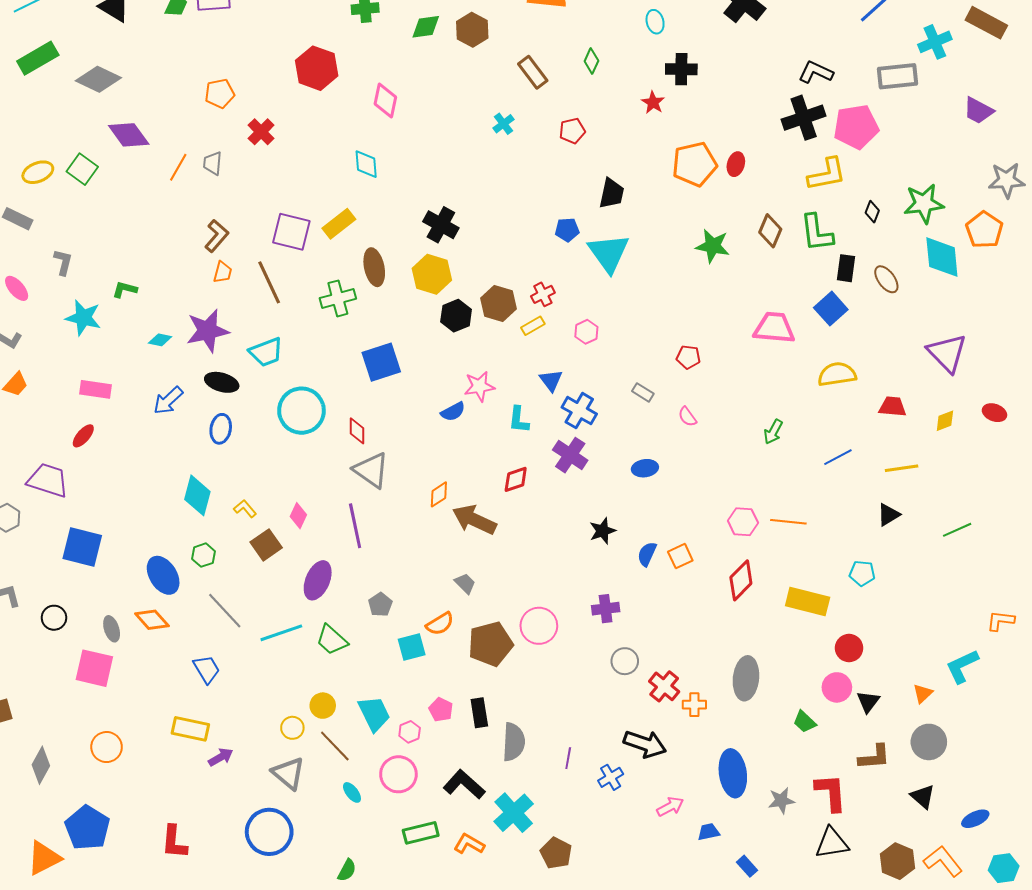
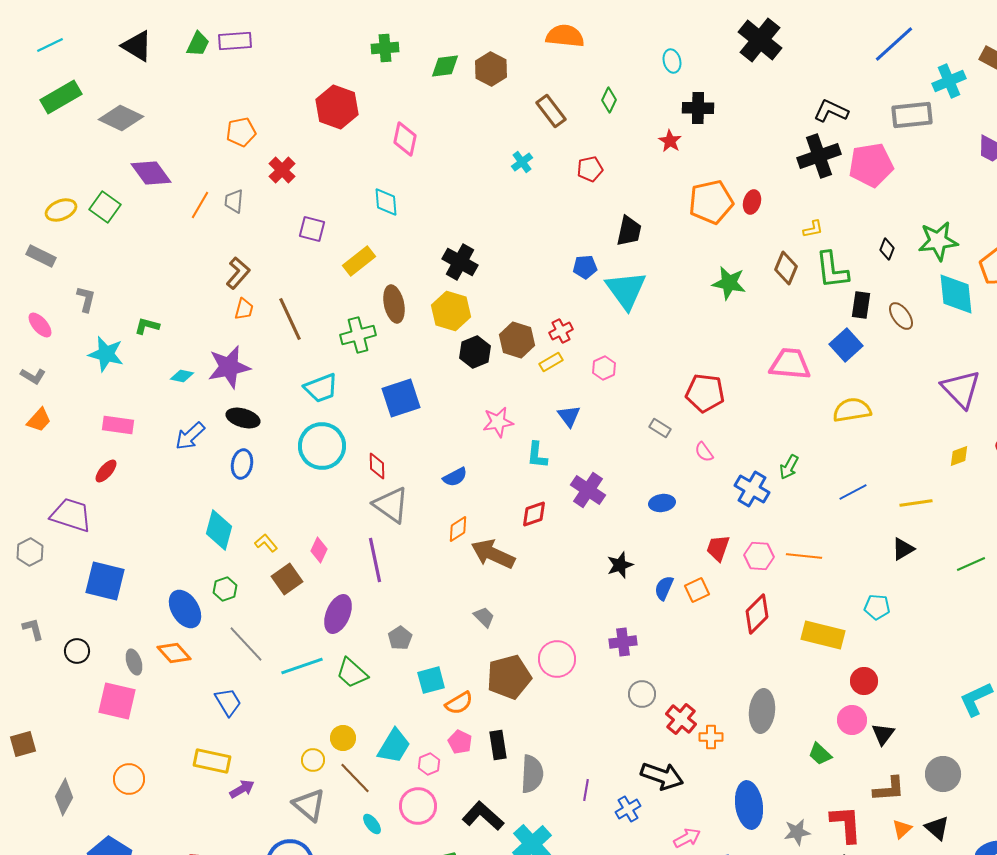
yellow L-shape: (827, 174) -> (813, 229), moved, size x0.5
purple square: (291, 232) -> (312, 229), moved, size x0.7
cyan trapezoid: (266, 352) -> (321, 388), moved
red pentagon: (688, 357) -> (705, 393), size x1.6
red trapezoid: (892, 407) -> (718, 548), moved, turned -76
blue cross: (579, 411) -> (752, 489), moved
blue semicircle: (453, 412) -> (455, 477), moved
orange semicircle: (440, 624) -> (459, 703), moved
orange triangle: (923, 693) -> (902, 829), moved
cyan trapezoid: (374, 714) -> (394, 746), turned 57

